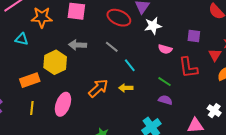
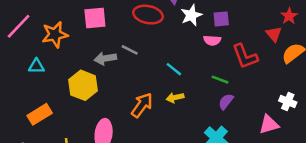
purple square: (194, 36) -> (221, 19), moved
gray line: (112, 47) -> (130, 50), moved
orange rectangle: (30, 80) -> (40, 114), moved
purple semicircle: (165, 100) -> (226, 102), turned -56

